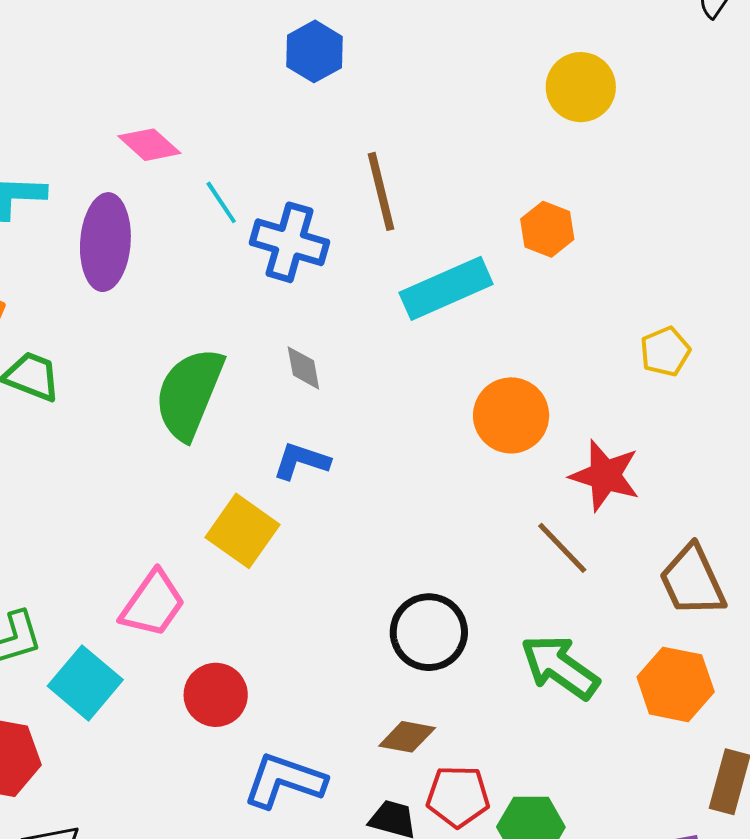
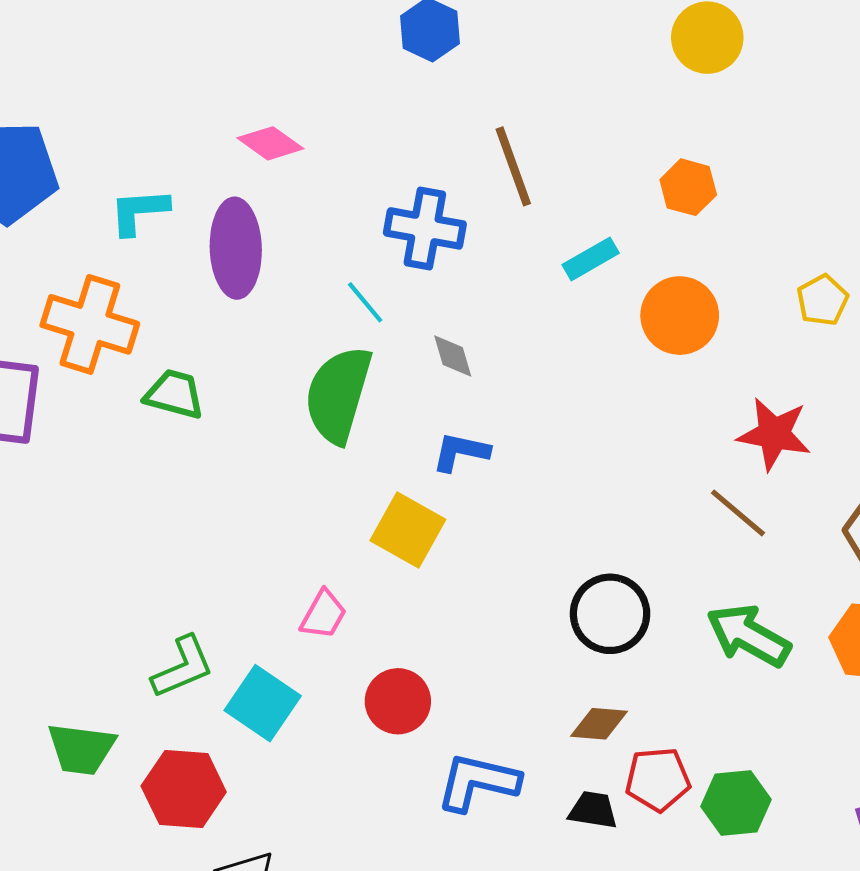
cyan line: (221, 202) -> (365, 302), moved
cyan rectangle: (446, 288) -> (591, 259), size x0.6
orange circle: (511, 415) -> (680, 316), moved
pink trapezoid: (153, 604) -> (323, 615), size x0.7

